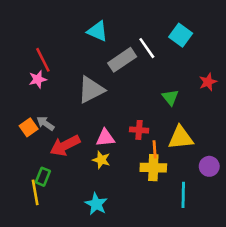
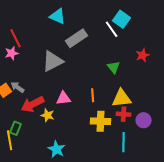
white line: (147, 48) -> (112, 29), moved
red cross: (139, 130) -> (124, 114), moved
orange line: (155, 149) -> (93, 95), moved
yellow star: (101, 160) -> (48, 115), moved

